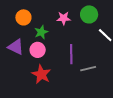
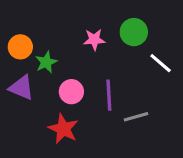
orange circle: (23, 17) -> (20, 47), moved
green star: (41, 32) -> (46, 62), moved
pink circle: (38, 50) -> (71, 92), moved

